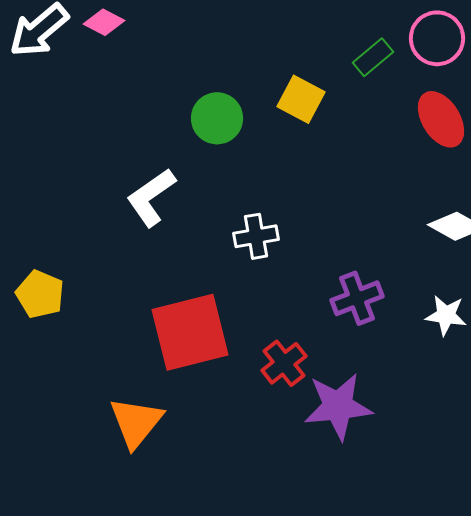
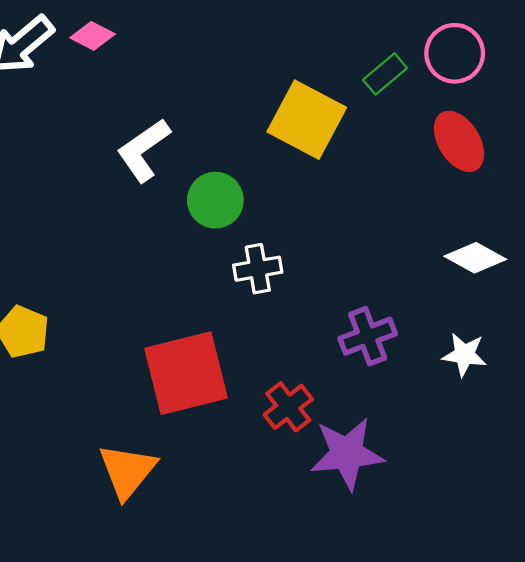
yellow square: (301, 99) -> (307, 120), size x1.5
green circle: (217, 118) -> (215, 200), moved
white L-shape: (151, 197) -> (144, 150), moved

